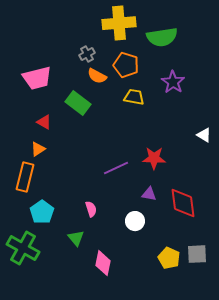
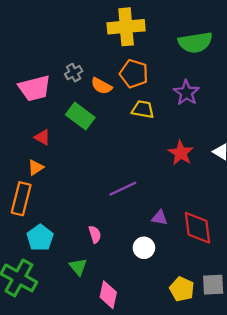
green semicircle: (162, 37) -> (195, 42), moved
gray cross: (87, 54) -> (74, 73), moved
red star: (154, 158) -> (181, 153), moved, turned 30

